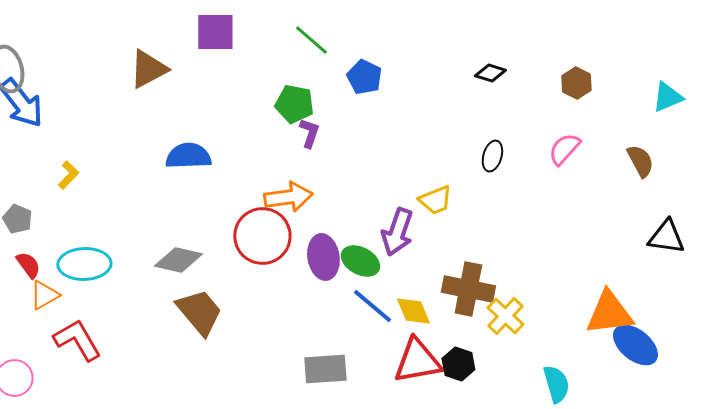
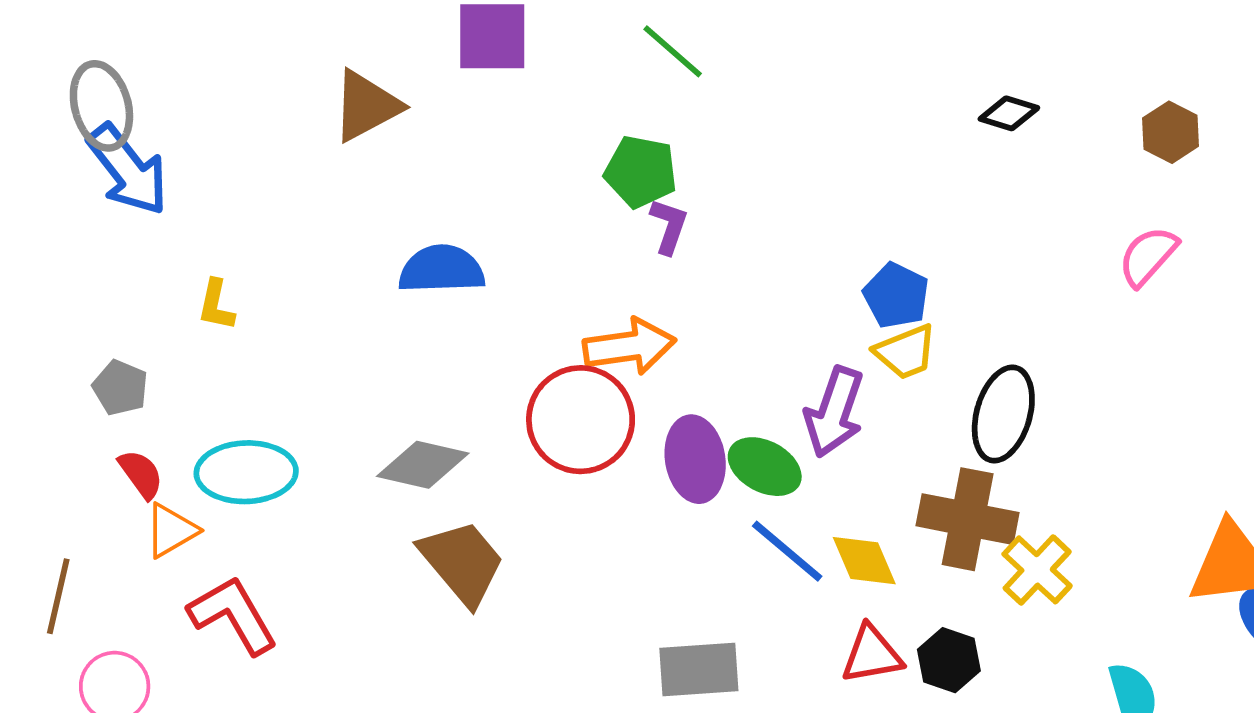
blue pentagon: (364, 77) -> (896, 296), moved
black ellipse: (492, 156) -> (1003, 414), moved, size x1.6
yellow L-shape: (68, 175) -> (216, 305), turned 148
red triangle: (417, 361) -> (872, 654), size x0.7

